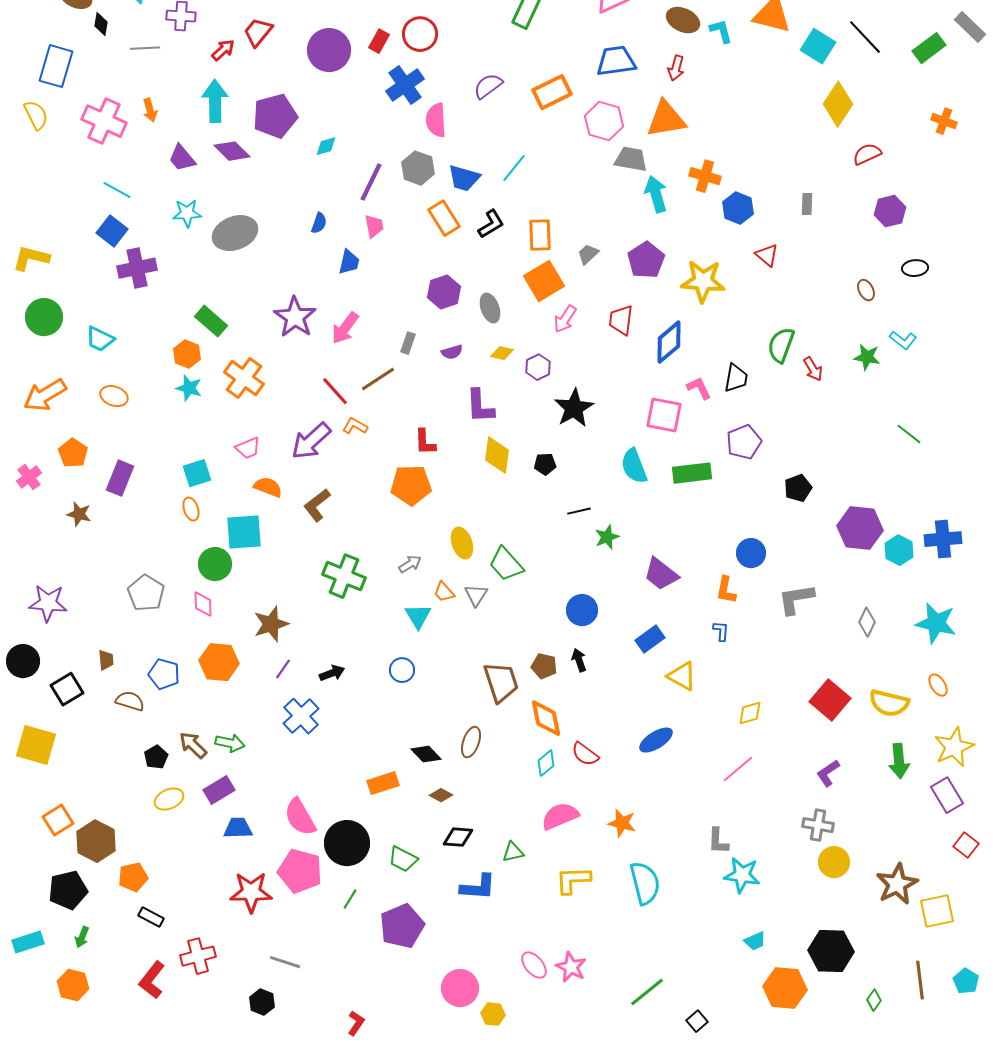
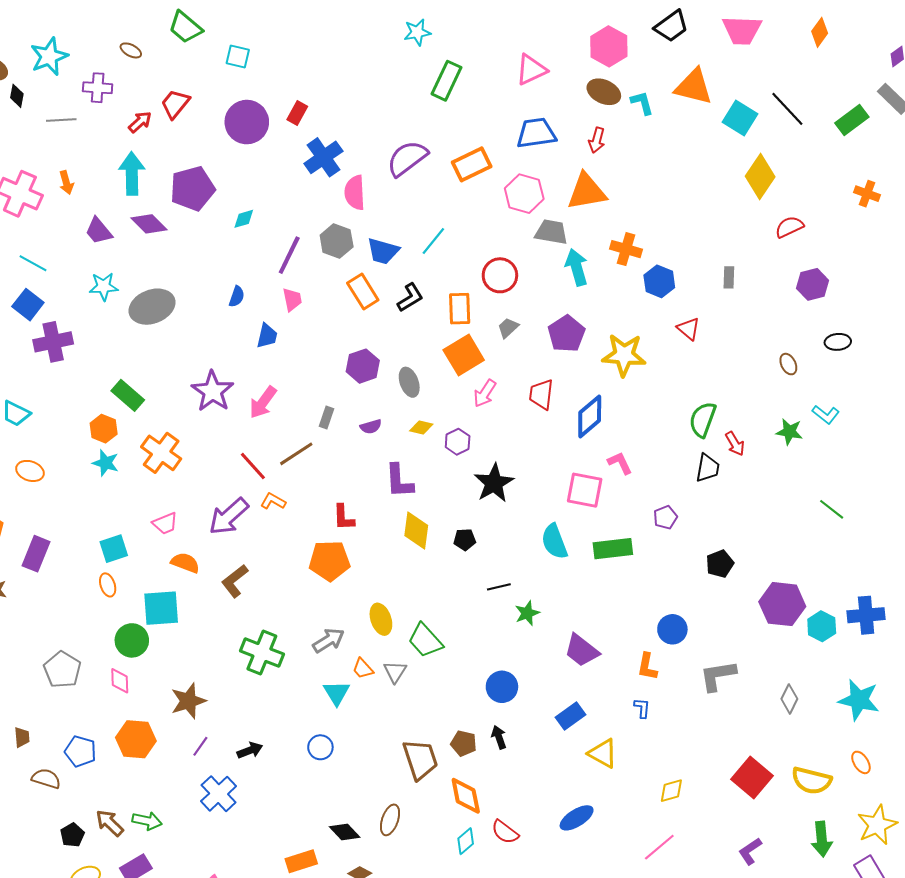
red circle: (420, 34) -> (500, 275), moved
purple semicircle: (488, 86) -> (407, 158), size x1.4
black trapezoid: (736, 378) -> (708, 468), moved
purple pentagon: (744, 442) -> (665, 517), size x0.7
gray arrow: (410, 564) -> (328, 640), size x1.4

